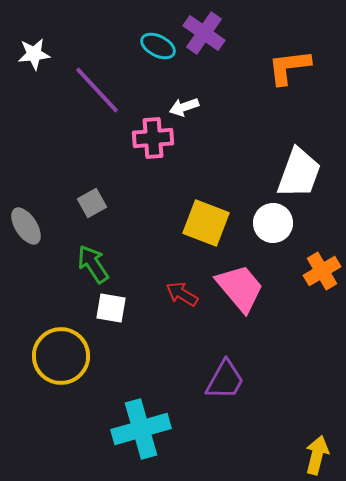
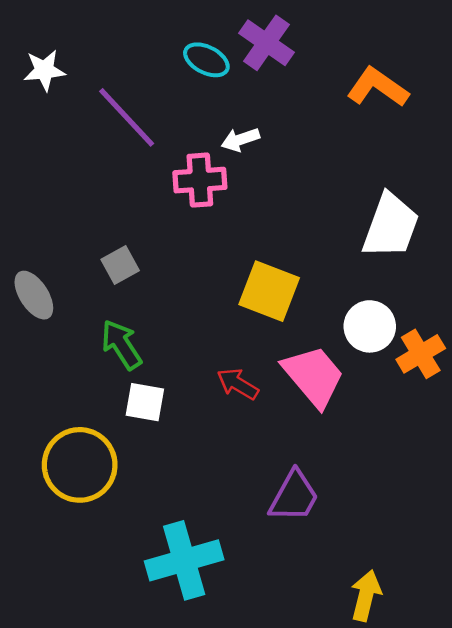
orange L-shape: (289, 67) -> (378, 87), turned 42
white circle: (273, 223) -> (370, 326), moved
yellow arrow: (317, 455) -> (366, 596), moved

